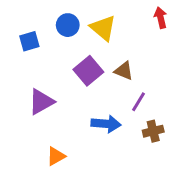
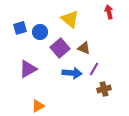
blue circle: (68, 25) -> (40, 32), moved
blue arrow: (106, 124) -> (72, 73), moved

